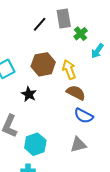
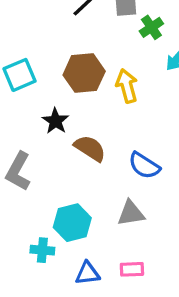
brown semicircle: (76, 93) -> (90, 148), moved
cyan hexagon: (35, 144) -> (72, 223), moved

